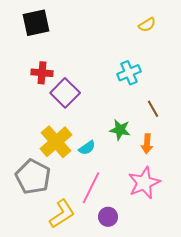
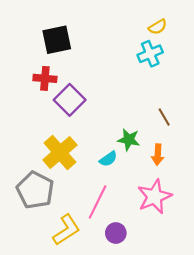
black square: (36, 23) -> (57, 40), moved
cyan cross: (129, 73) -> (150, 54), moved
cyan semicircle: (87, 148) -> (108, 159), moved

